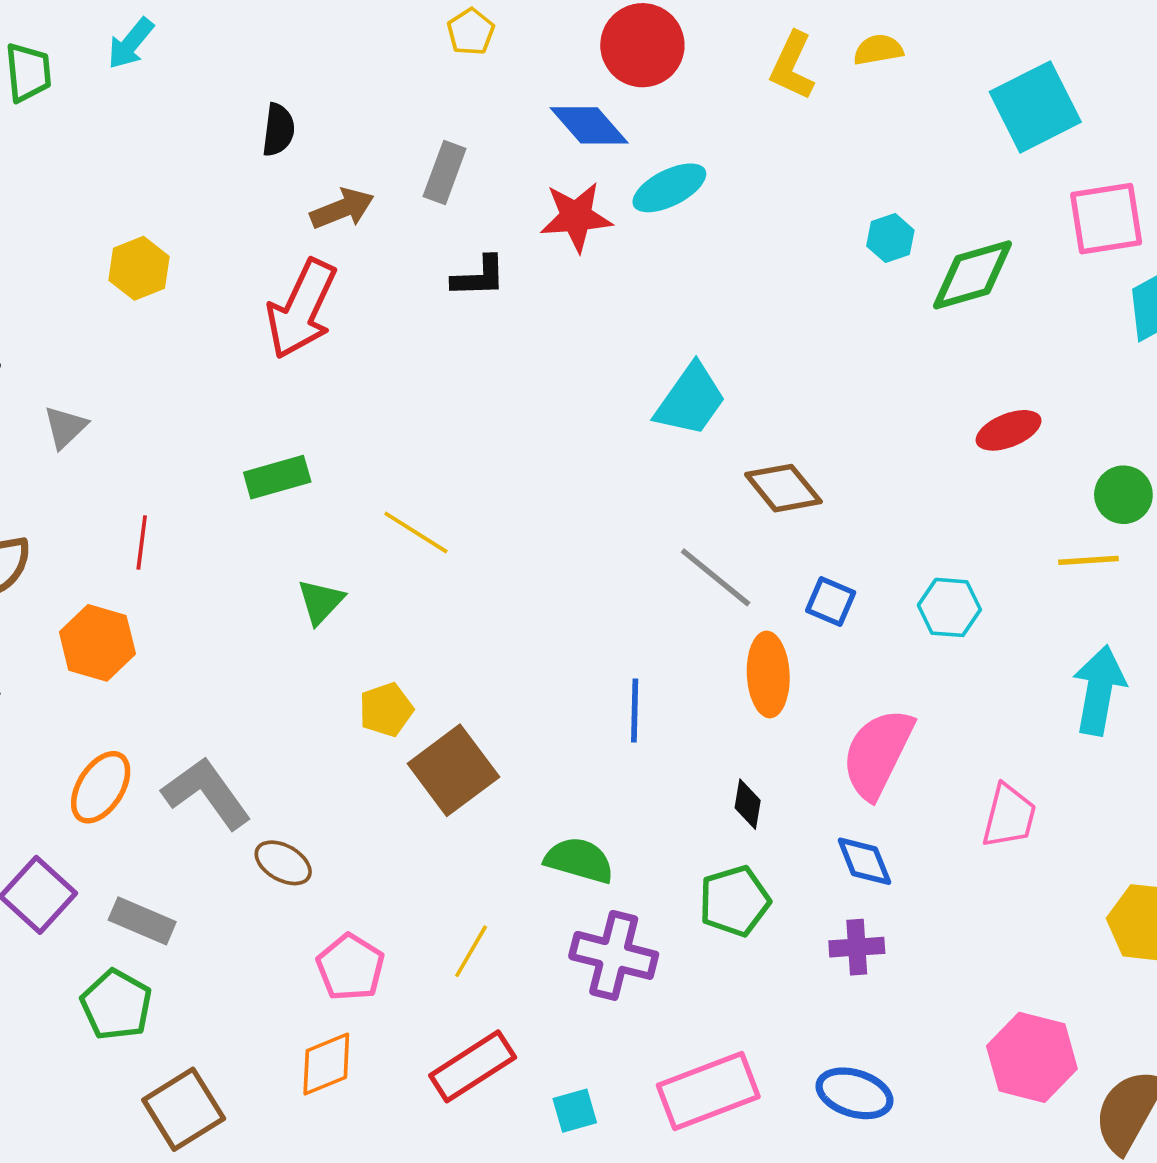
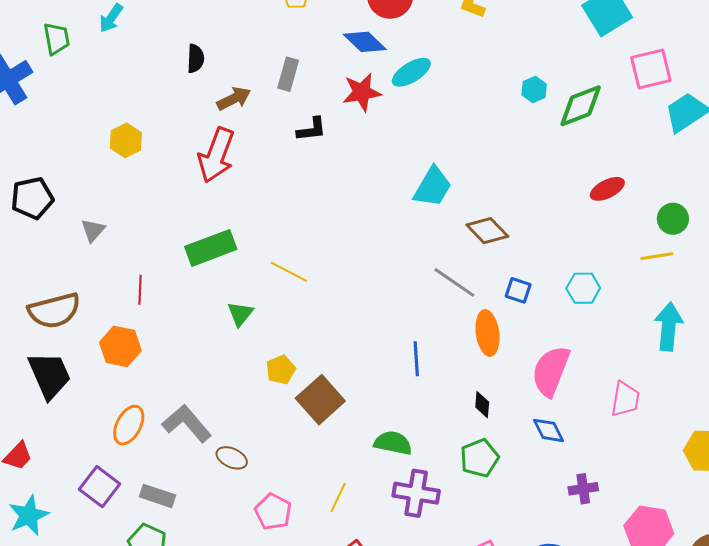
green rectangle: (277, 477) -> (211, 248), size x1.4
purple cross: (857, 947) -> (583, 489), moved

